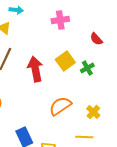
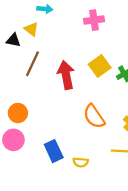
orange semicircle: (60, 106) -> (94, 116), turned -90

